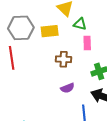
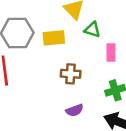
pink rectangle: (87, 43) -> (111, 53), moved

